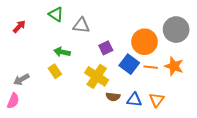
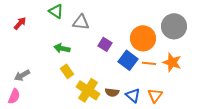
purple square: (106, 48) -> (105, 44), turned -32
yellow rectangle: (55, 71) -> (67, 71), moved
yellow cross: (97, 76) -> (88, 90), moved
blue triangle: (134, 100) -> (133, 95), turned 35

